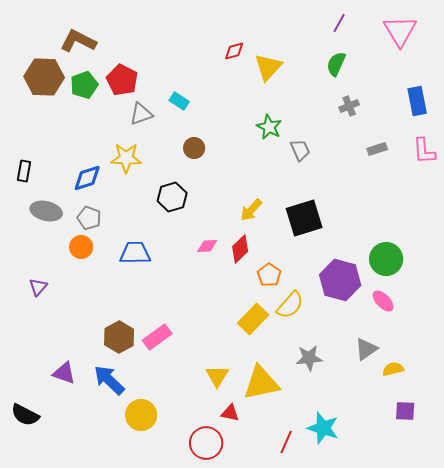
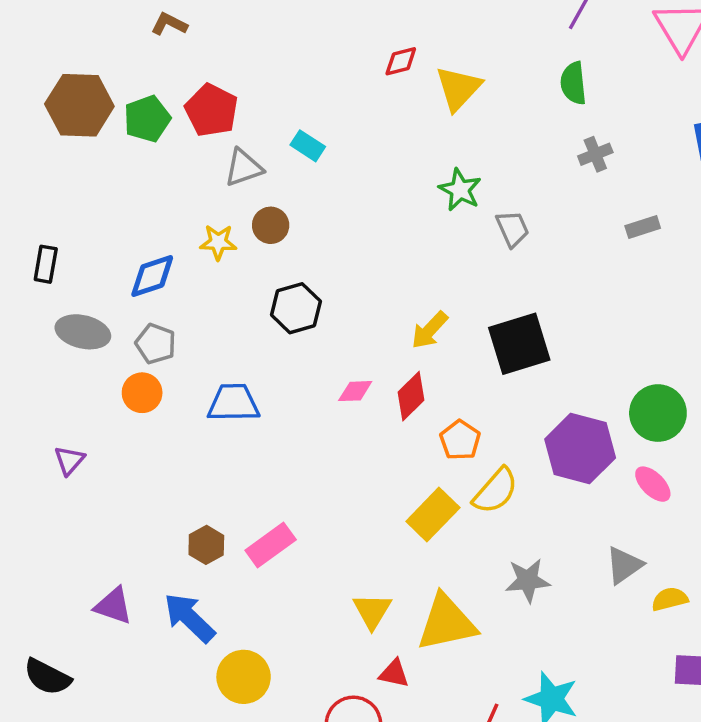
brown L-shape: (78, 41) -> (169, 24), moved, size x0.6
green semicircle: (336, 64) -> (573, 83), turned -30
brown circle: (194, 148) -> (271, 225), moved
yellow star: (126, 158) -> (218, 242), size x0.7
brown hexagon: (119, 337) -> (206, 545), size x0.7

